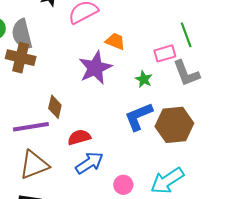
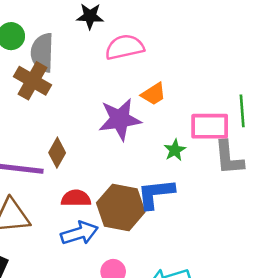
orange trapezoid: (115, 41) -> (153, 94), turned 110
pink rectangle: (165, 53) -> (210, 126), size x1.4
brown hexagon: (174, 125) -> (121, 207), moved

